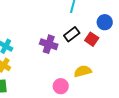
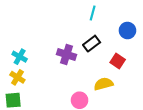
red square: (92, 39) -> (118, 61), moved

